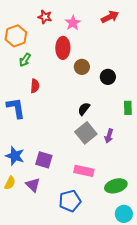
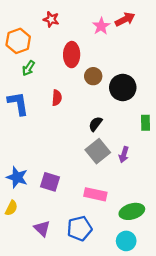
pink star: (73, 23) -> (101, 26), moved
black circle: (108, 77) -> (123, 88), size x1.5
red semicircle: (35, 86) -> (57, 98), moved
blue L-shape: (16, 108) -> (18, 103), moved
purple triangle: (33, 185) -> (42, 228), moved
cyan circle: (124, 214) -> (126, 241), moved

